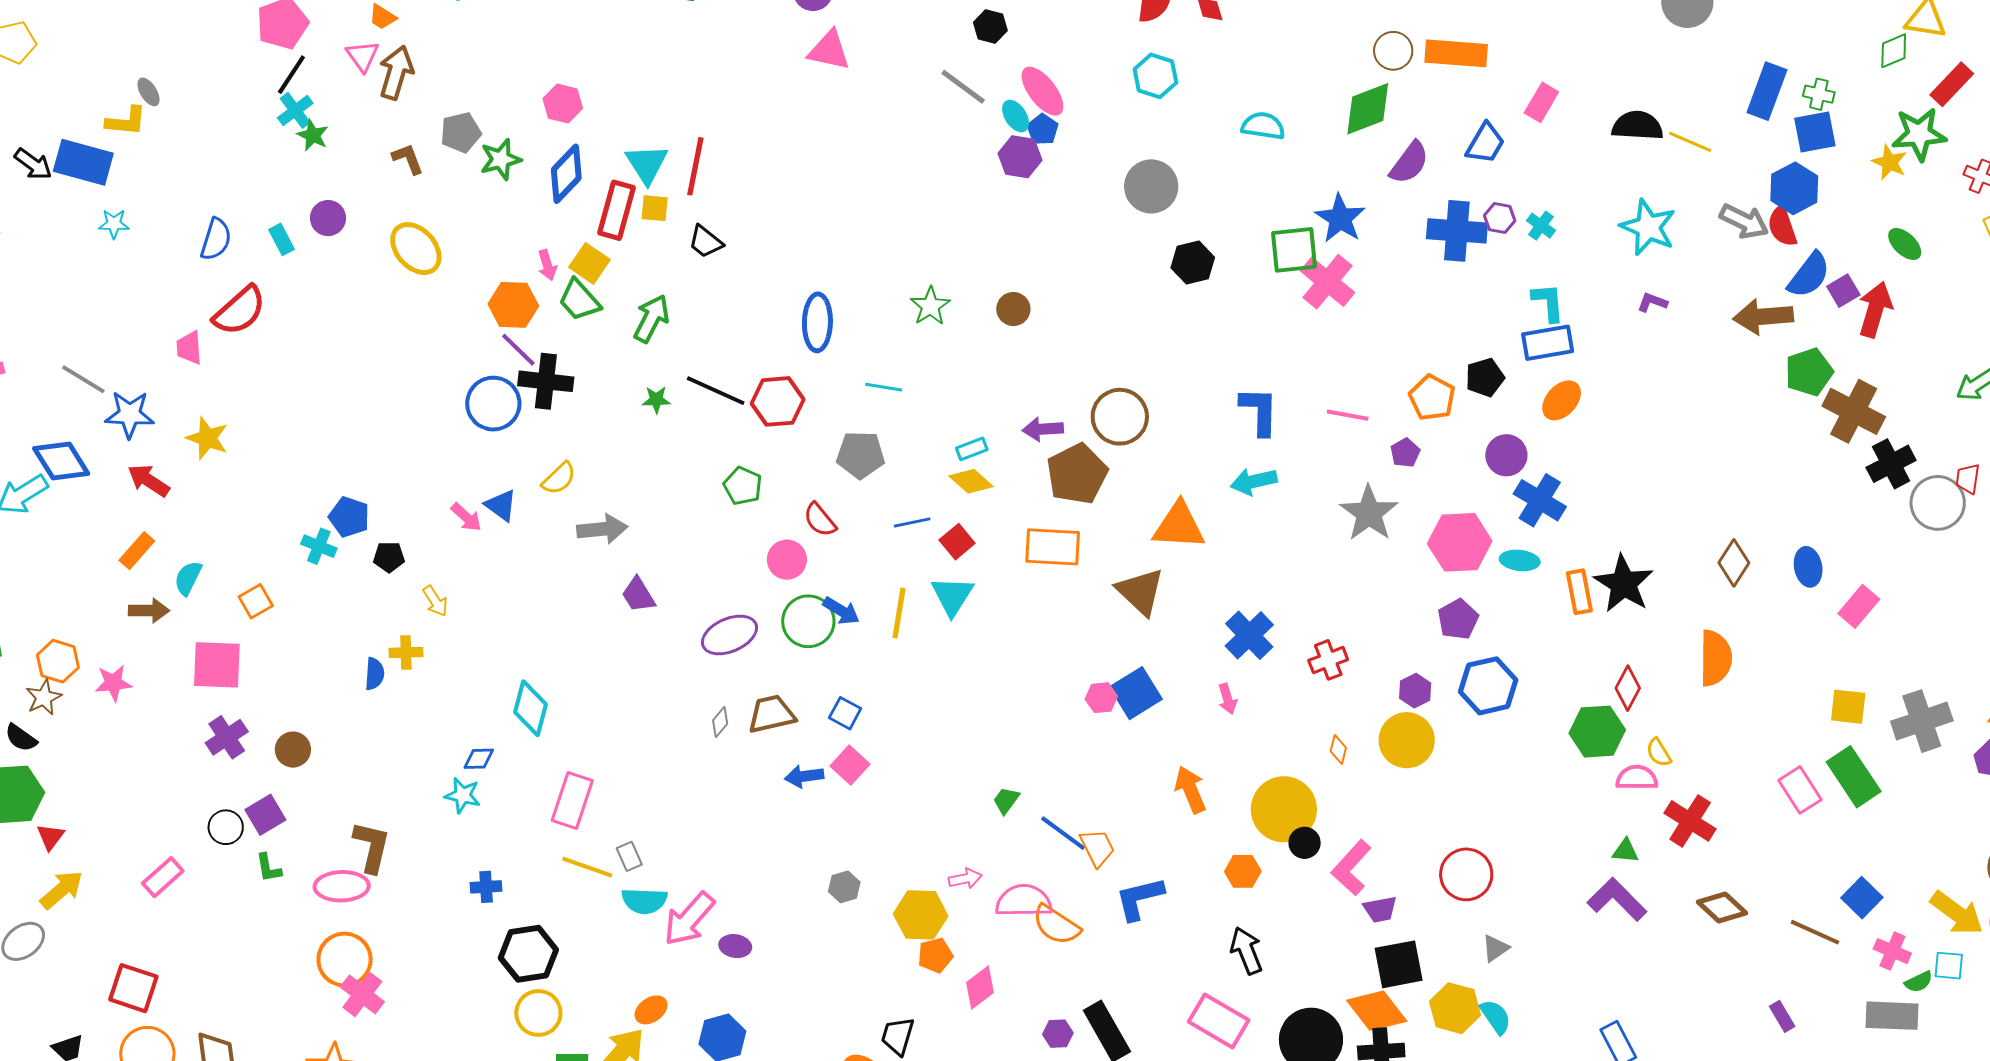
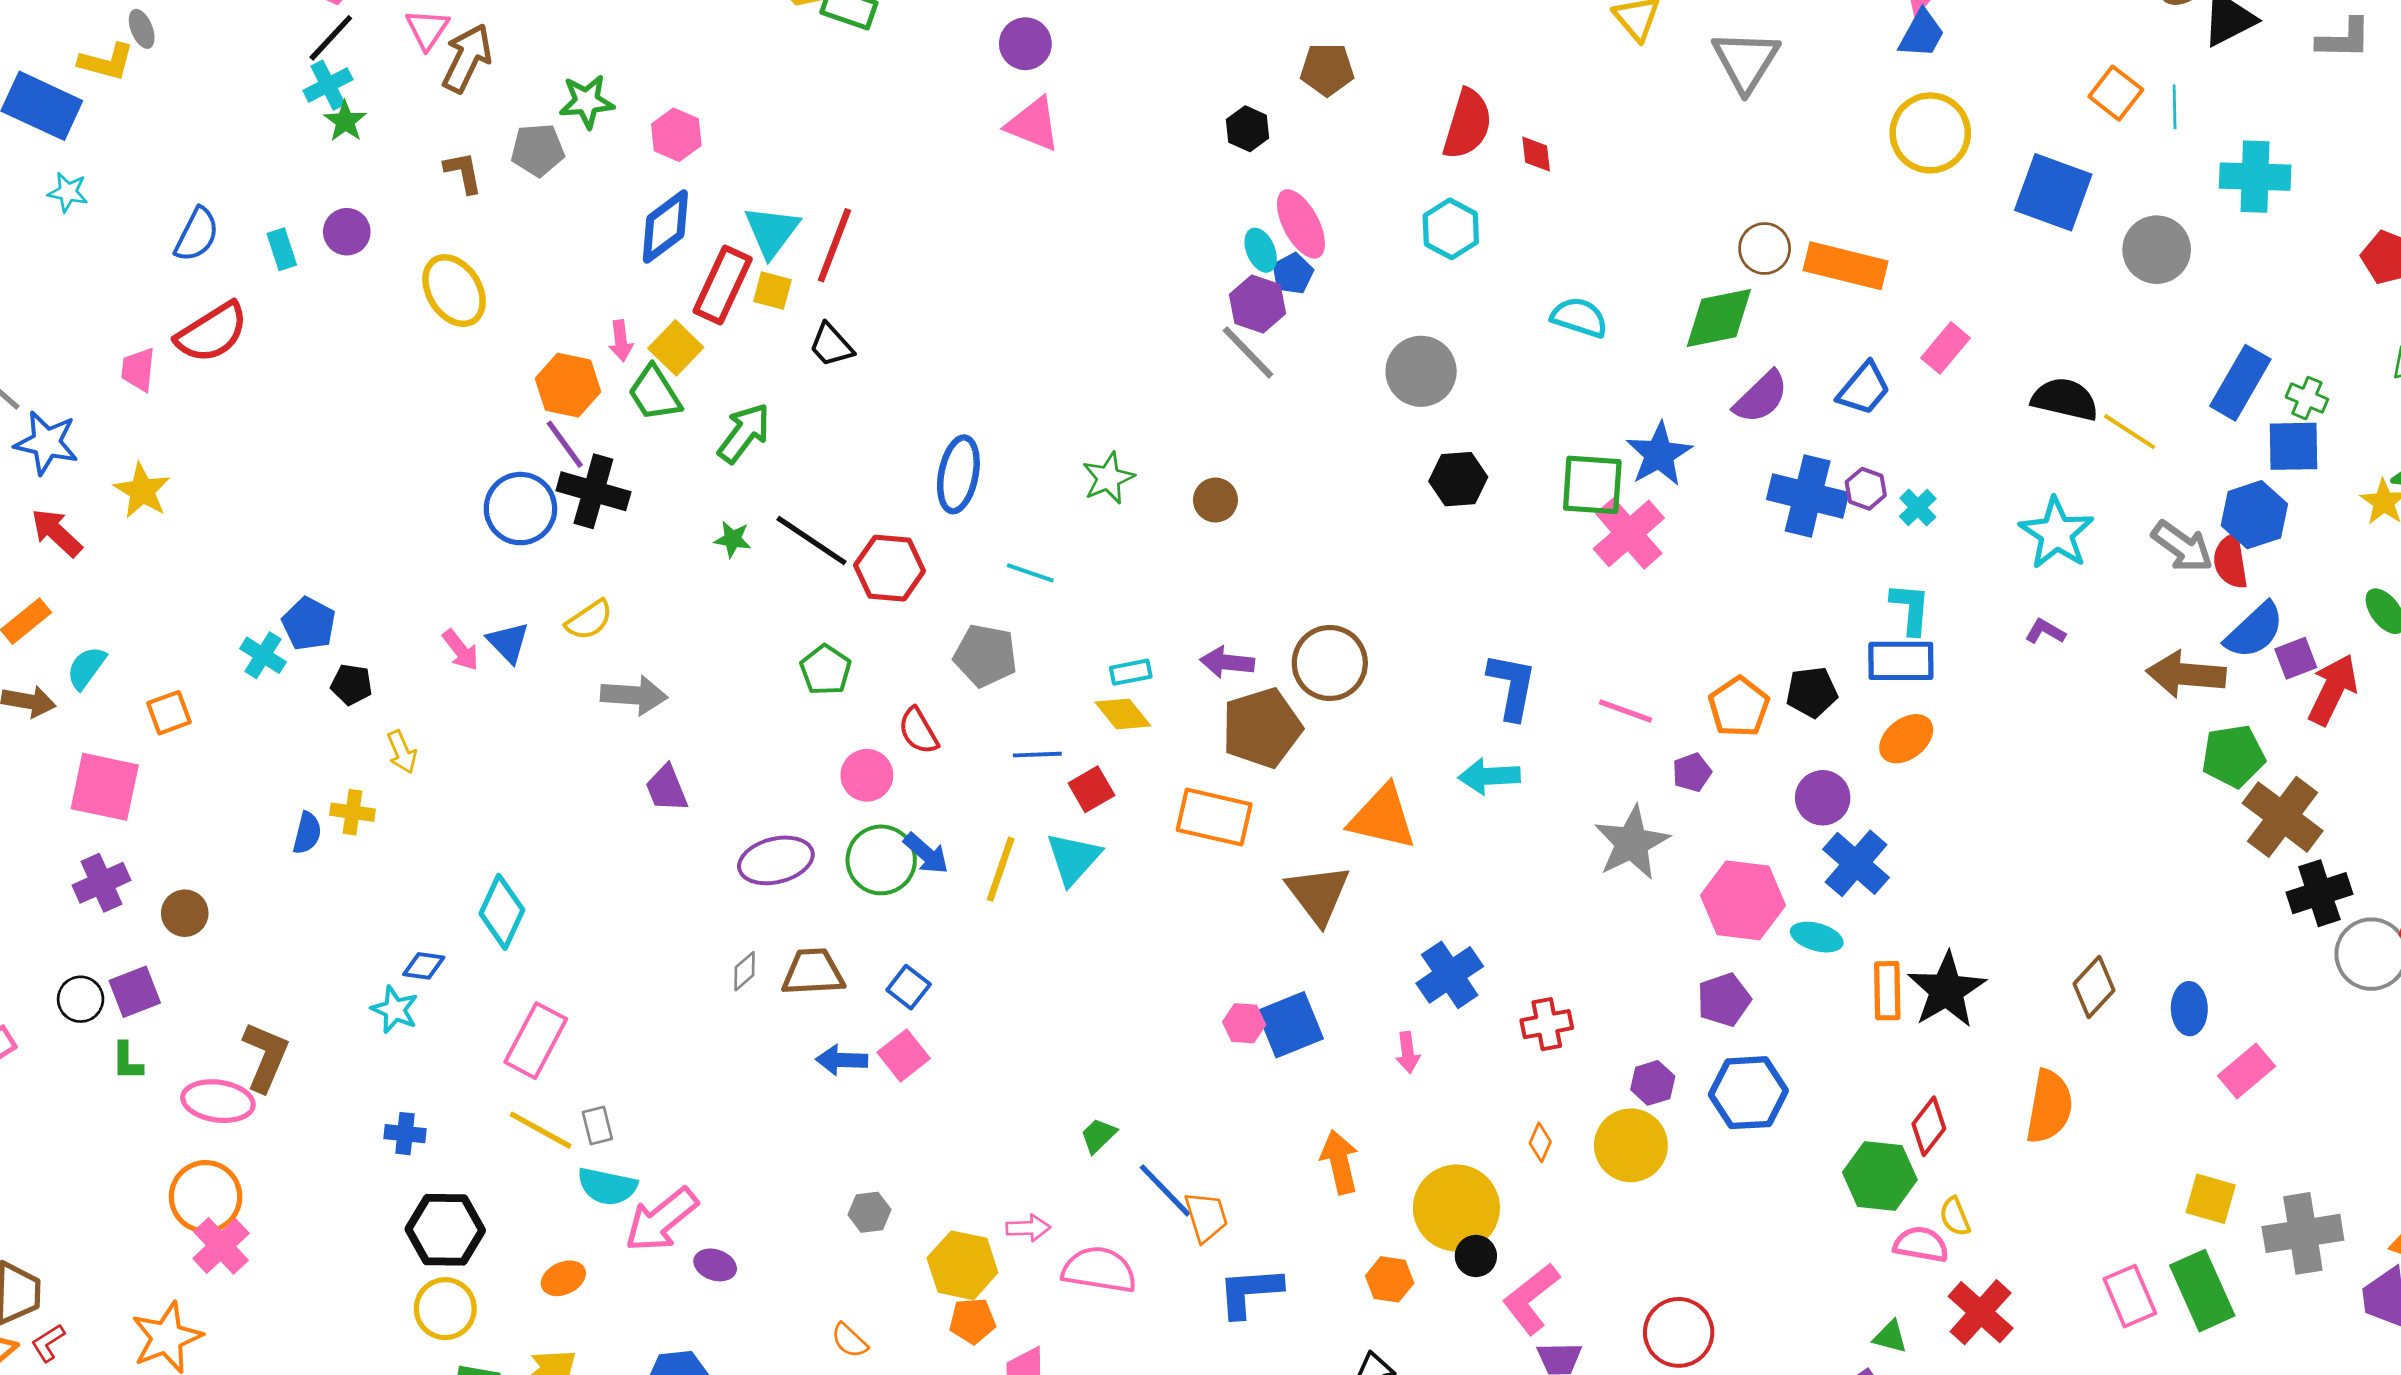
gray line: (963, 87) -> (1248, 352), moved
green star: (501, 159) -> (587, 102), moved
orange semicircle: (1056, 925) -> (849, 1340), moved, size x0.6
orange ellipse: (651, 1010) -> (563, 1278), moved

